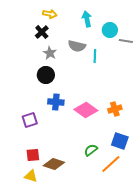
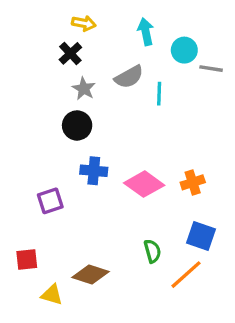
gray semicircle: (77, 46) -> (129, 77), turned -42
green semicircle: (91, 150) -> (152, 251), turned 112
red square: (33, 155) -> (27, 259), moved

